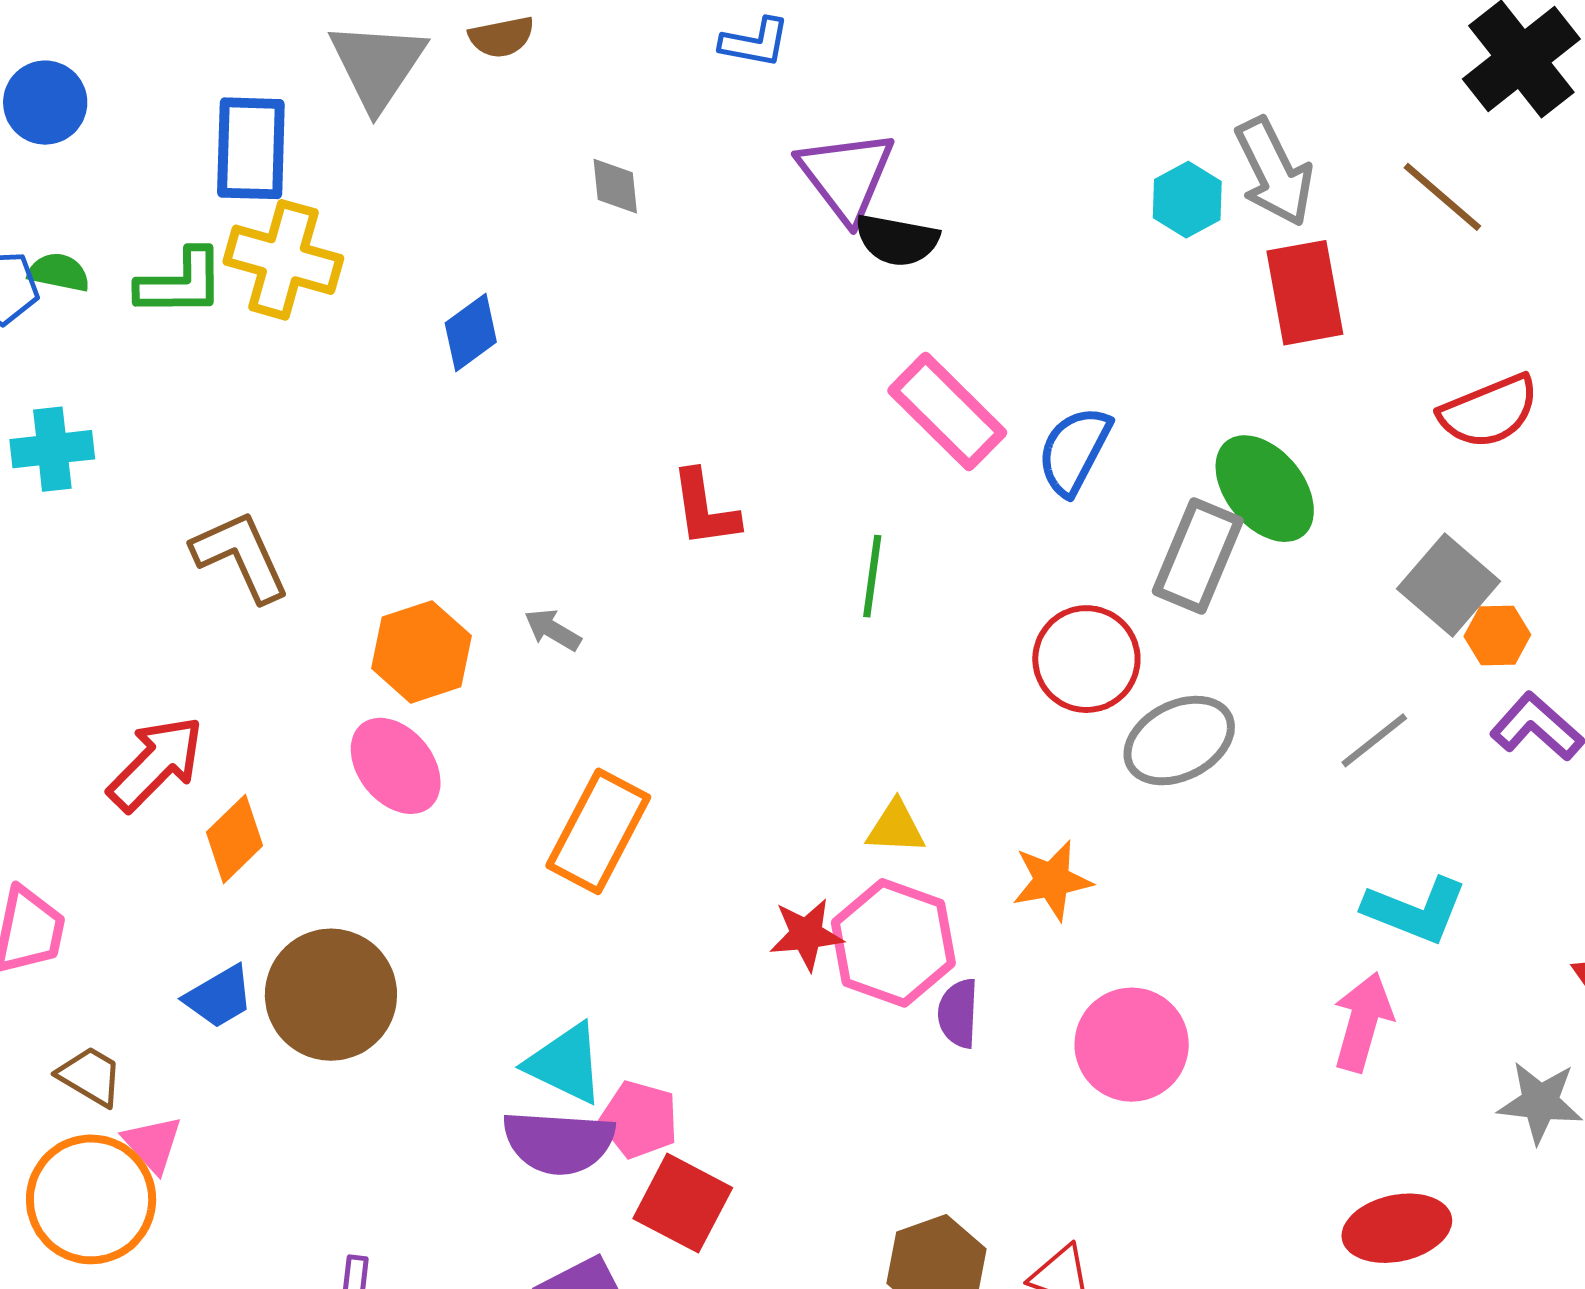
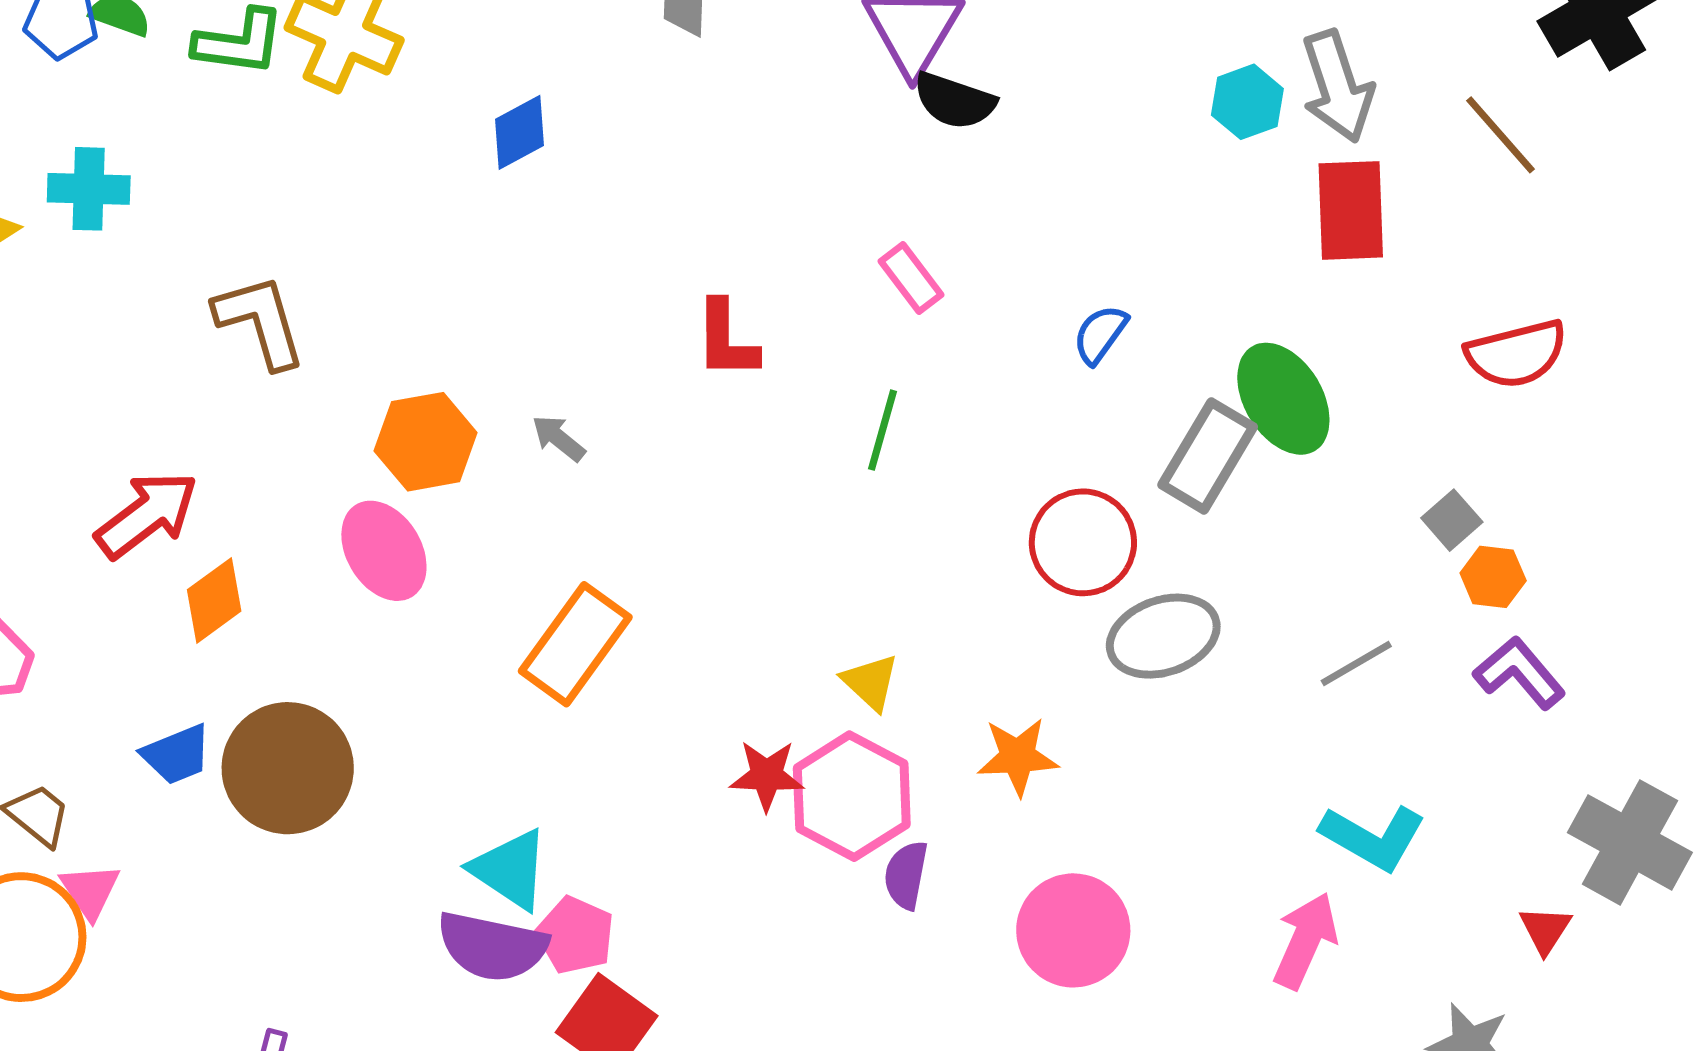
pink rectangle: (947, 412) -> (911, 278), moved, size x0.6
blue semicircle: (1074, 451) -> (1100, 334), size x0.7
gray square: (1449, 585) -> (1452, 520), size x0.6
yellow triangle: (896, 827) -> (870, 682), turned 32

